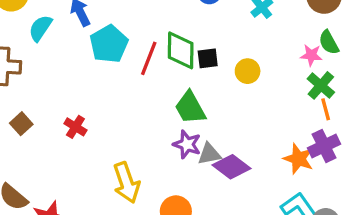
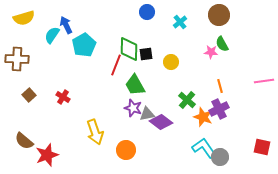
cyan semicircle: (40, 28) -> (52, 35), moved
red line: (149, 58) -> (116, 65), moved
green cross: (321, 85) -> (187, 100), moved

